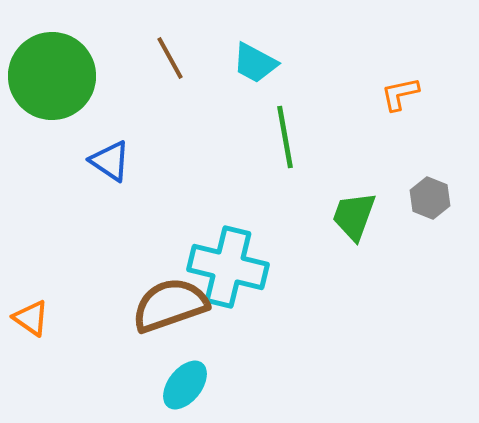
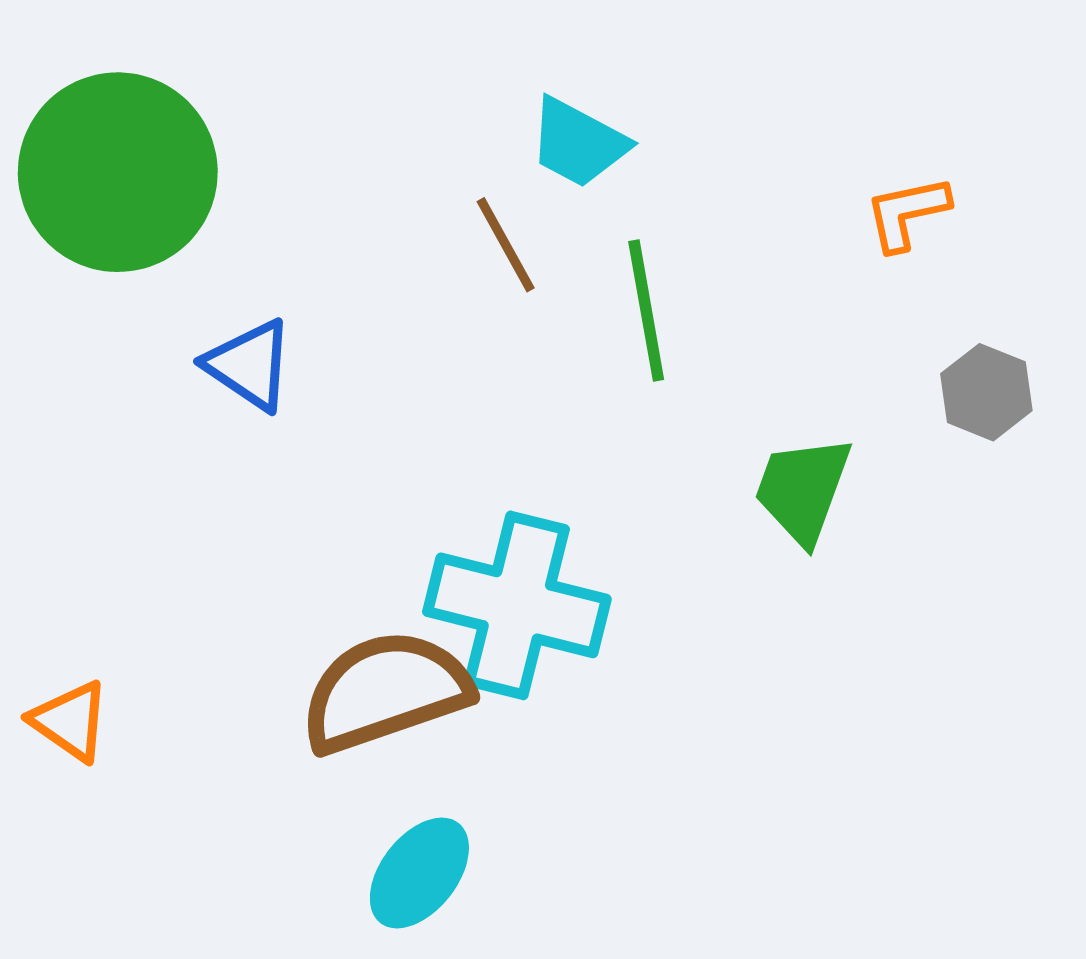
brown line: (170, 58) -> (506, 245), moved
gray hexagon: (430, 198) -> (986, 392), moved

